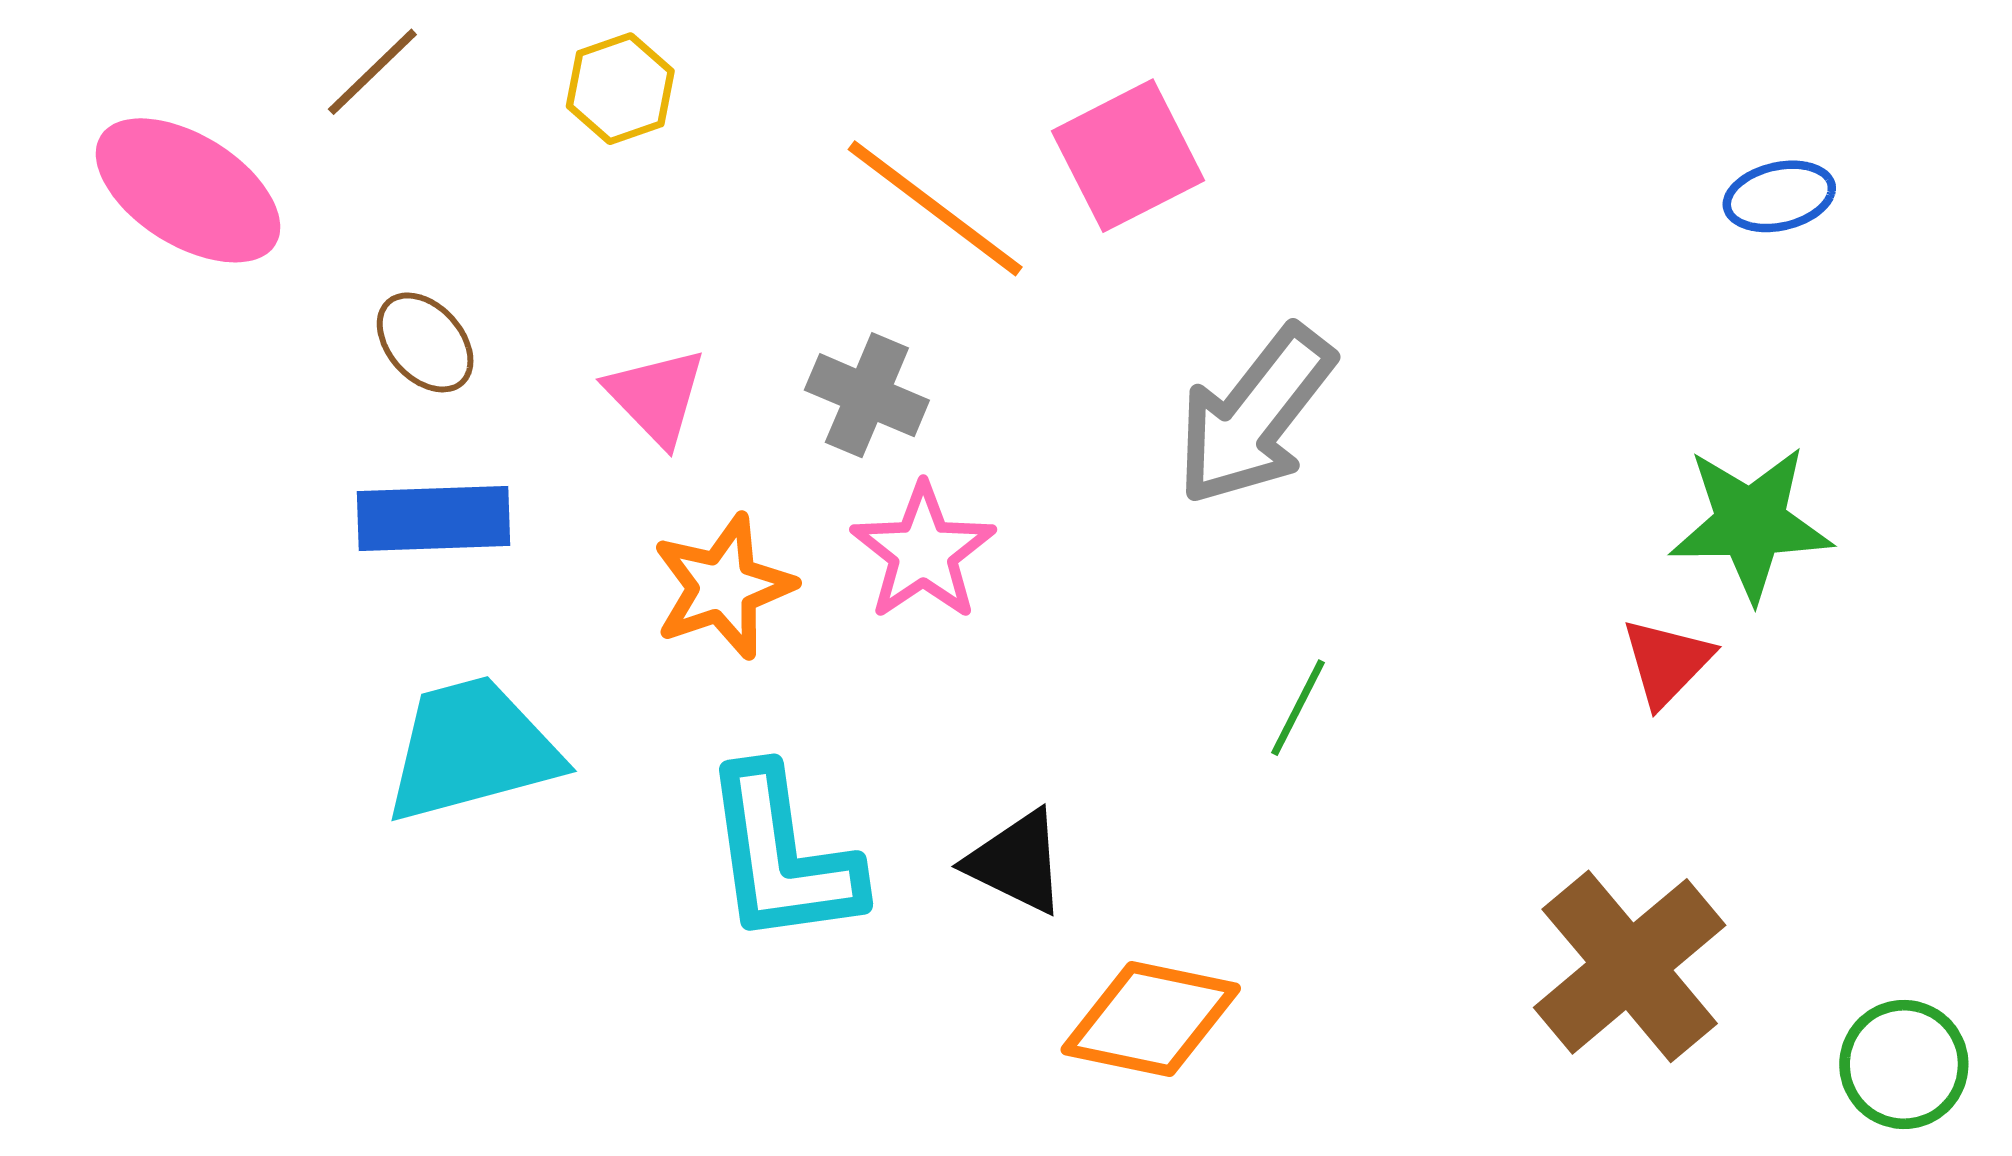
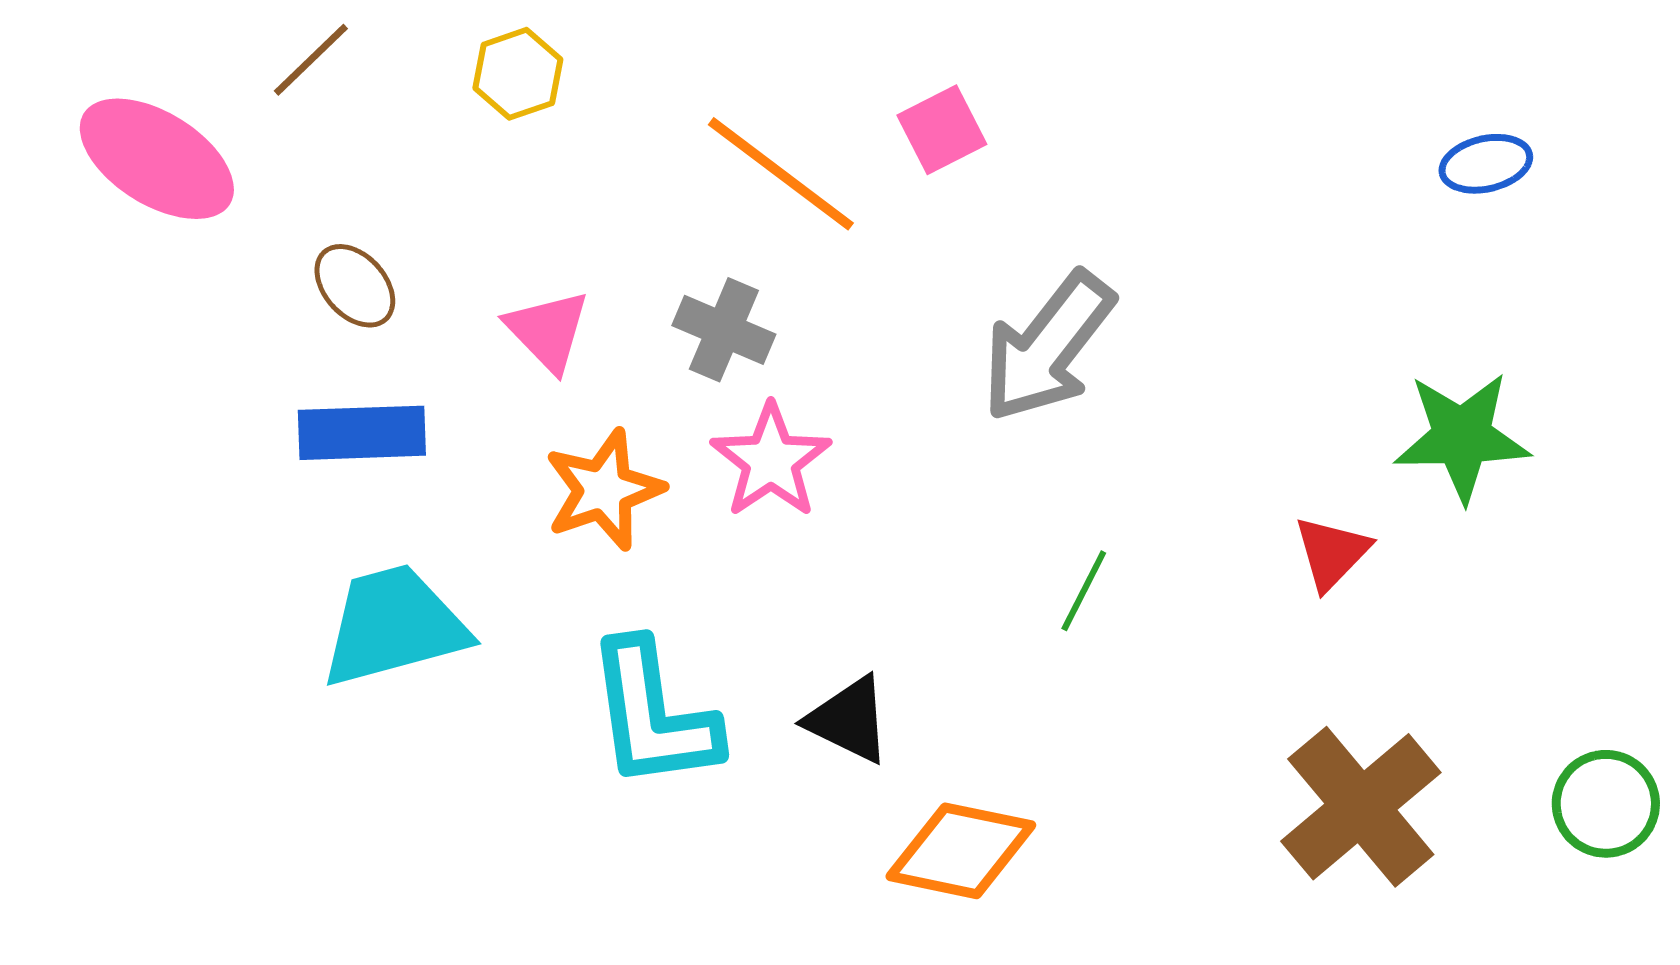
pink square: (1128, 156) -> (942, 130), size x0.7
red triangle: (1667, 662) -> (1332, 553), moved
green circle: (1904, 1064) -> (1606, 804), moved

